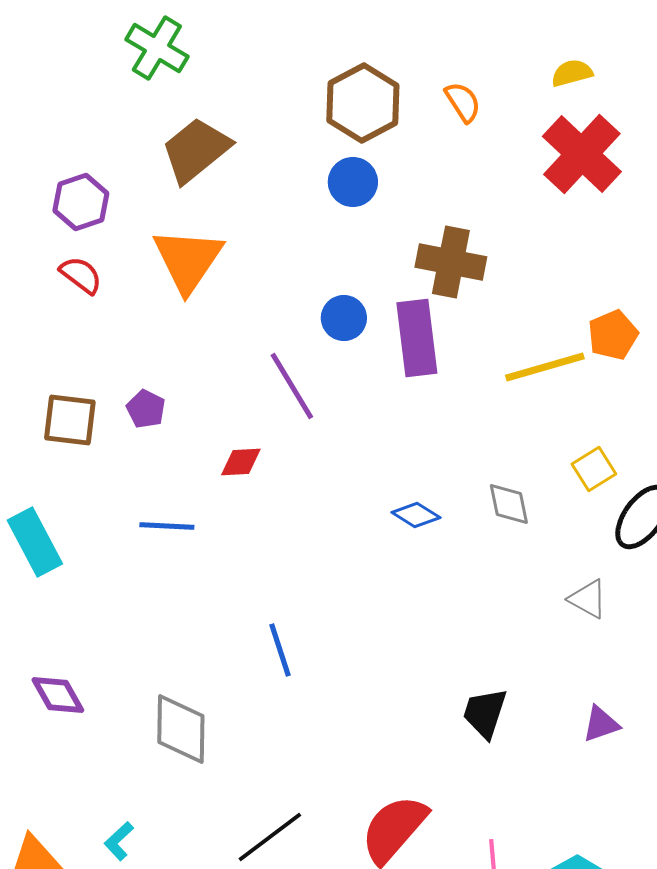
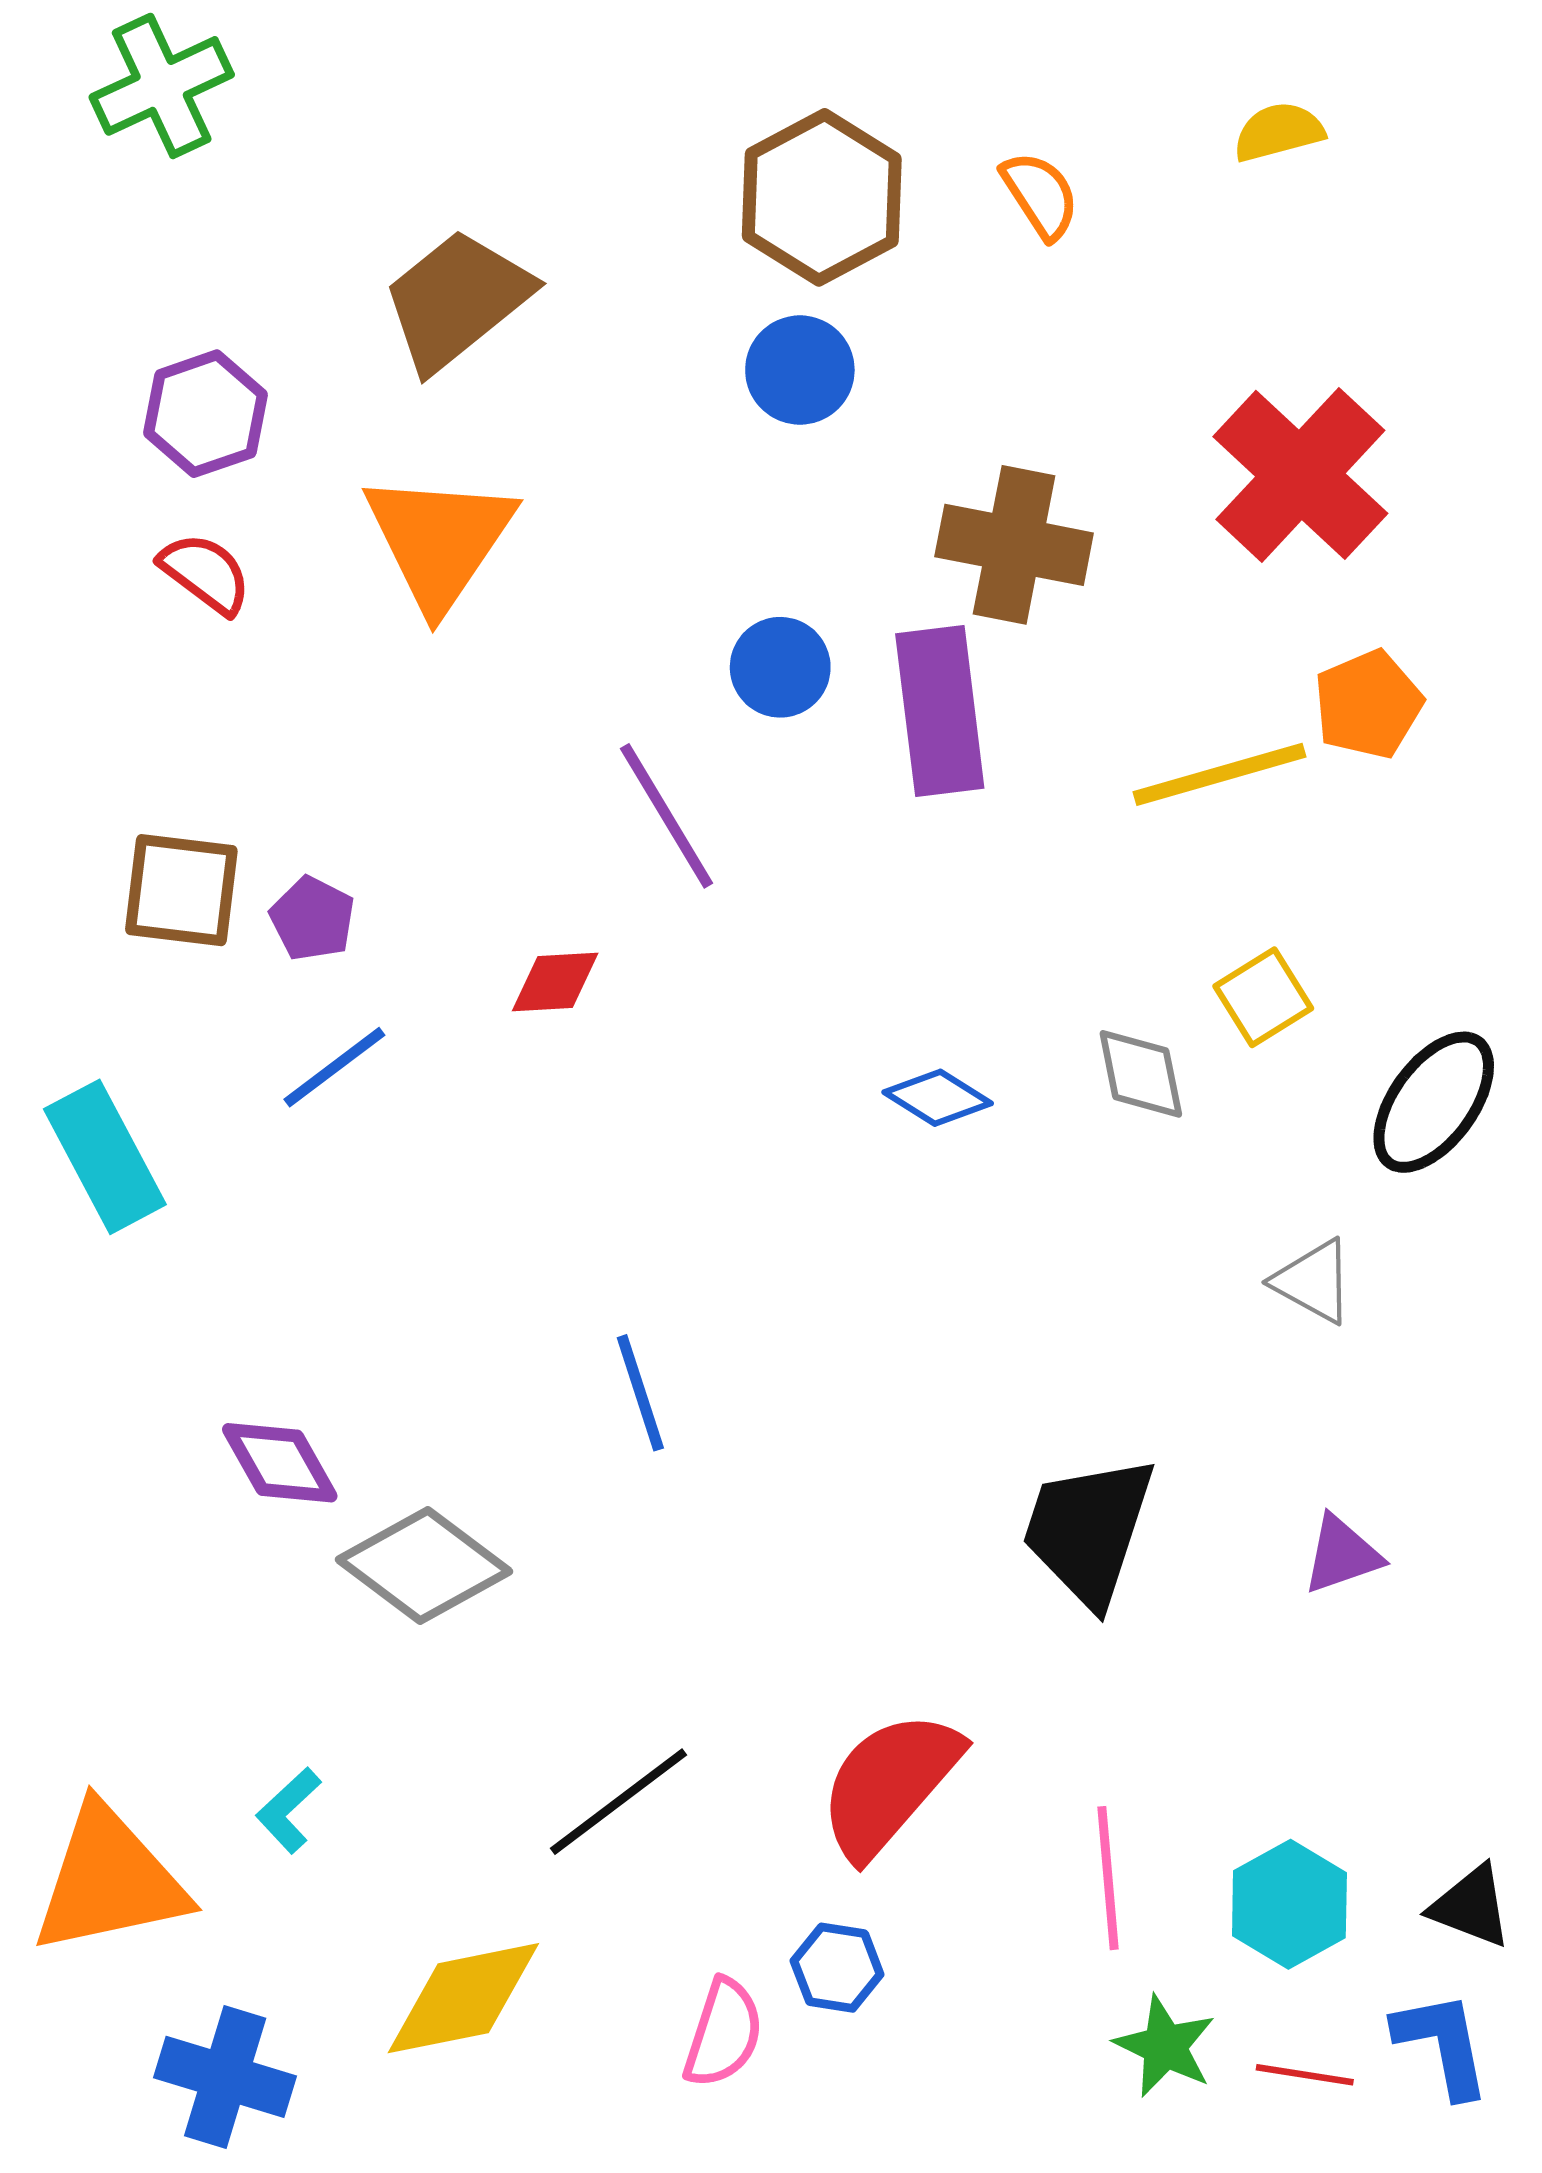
green cross: (157, 48) -> (162, 86), moved, turned 34
red cross: (582, 154) -> (1300, 475), moved
purple pentagon: (146, 409) -> (313, 919), moved
yellow square: (594, 469) -> (1263, 997), moved
blue line: (167, 526) -> (334, 1067), moved, turned -40
purple diamond: (58, 695) -> (280, 1463), moved
black trapezoid: (485, 713) -> (1088, 1531), size x1.4
gray diamond: (181, 729) -> (424, 1565), turned -54

